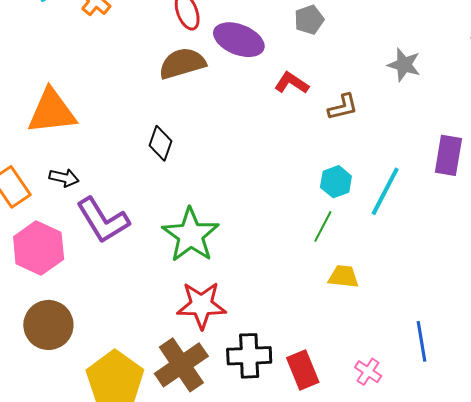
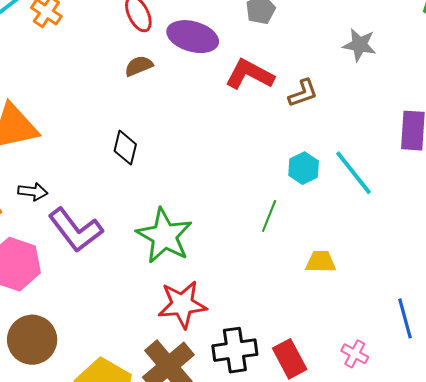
brown semicircle: (182, 63) -> (139, 66), size x0.6
red L-shape: (292, 83) -> (250, 74), size x1.4
cyan line: (385, 191) -> (353, 173), turned -60
green line: (323, 226) -> (269, 216), moved

